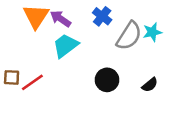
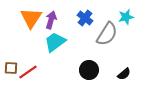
purple arrow: (61, 19) -> (51, 20), turned 72
cyan star: (152, 32) -> (126, 17), moved

